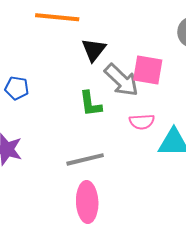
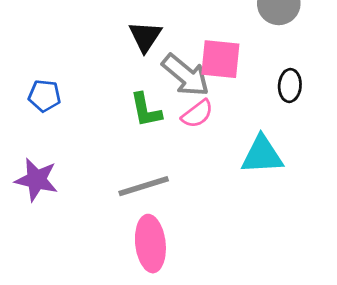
pink semicircle: (142, 122) -> (197, 114), moved, turned -30

